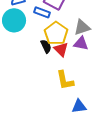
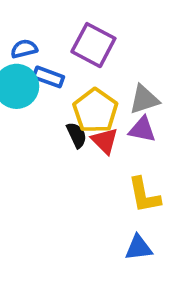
blue rectangle: (42, 12) -> (48, 77), moved
yellow L-shape: (65, 80) -> (144, 195), moved

